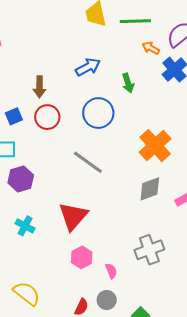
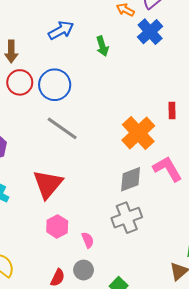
blue circle: (98, 113) -> (55, 85), moved
orange cross: (155, 146) -> (138, 133), moved
gray diamond: (150, 189) -> (131, 179), moved

